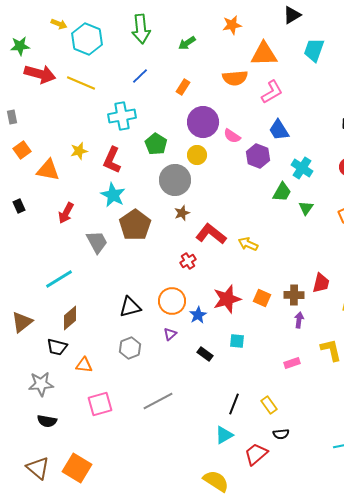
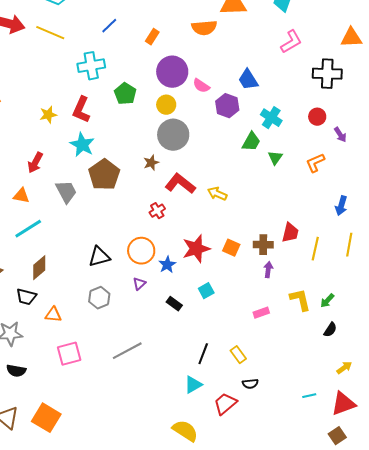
pink L-shape: (272, 92) -> (291, 42), moved
yellow star: (79, 151) -> (48, 115), moved
orange triangle: (48, 170) -> (21, 196), moved, size x0.7
gray circle: (175, 180) -> (173, 135), moved
cyan square: (237, 341) -> (206, 291), turned -35

